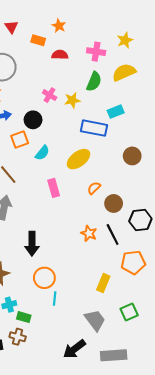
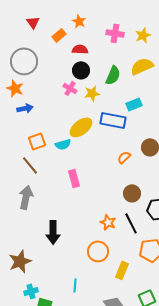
orange rectangle: (38, 40) -> (59, 35), turned -56
pink cross: (96, 52) -> (115, 33), moved
black circle: (33, 120) -> (81, 70), moved
orange square: (20, 139) -> (37, 141), moved
cyan semicircle: (42, 153) -> (63, 144), turned 35
yellow ellipse: (78, 159) -> (81, 127), moved
orange semicircle: (94, 188) -> (124, 157), moved
orange circle: (44, 278) -> (98, 251), moved

